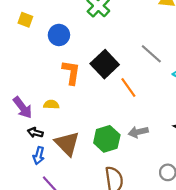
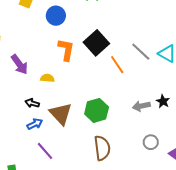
gray line: (151, 54) -> (141, 52), moved
purple arrow: (23, 108) -> (19, 64), moved
gray arrow: (138, 132) -> (141, 106), moved
blue arrow: (39, 156) -> (35, 124), turned -133

